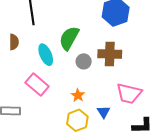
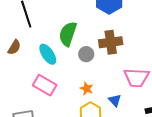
brown semicircle: (14, 42) -> (14, 47), turned 42

